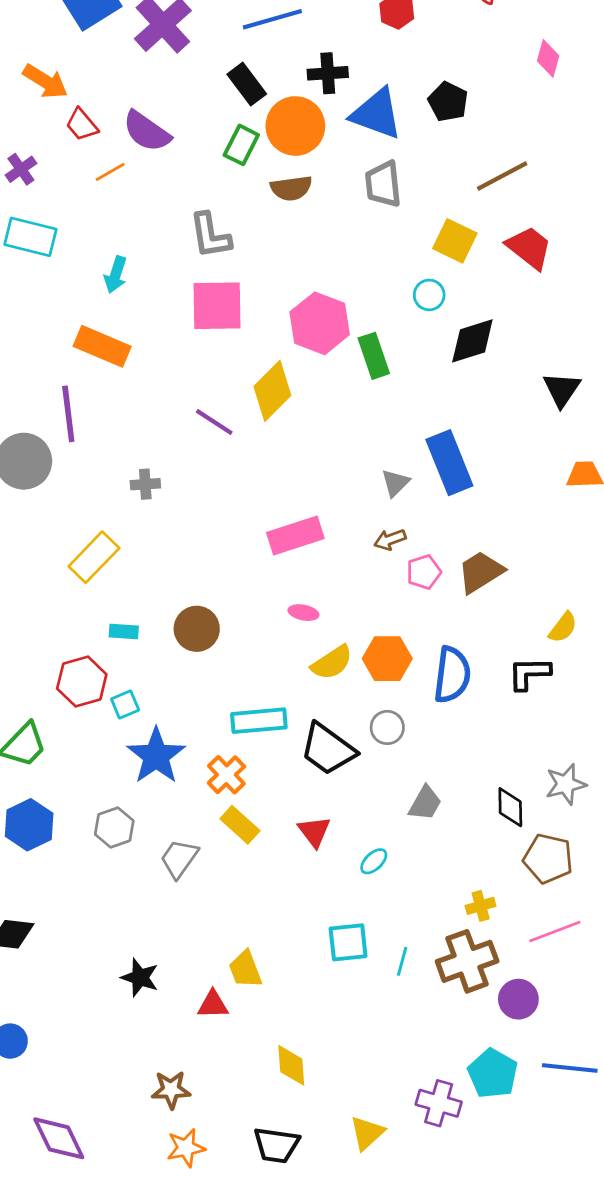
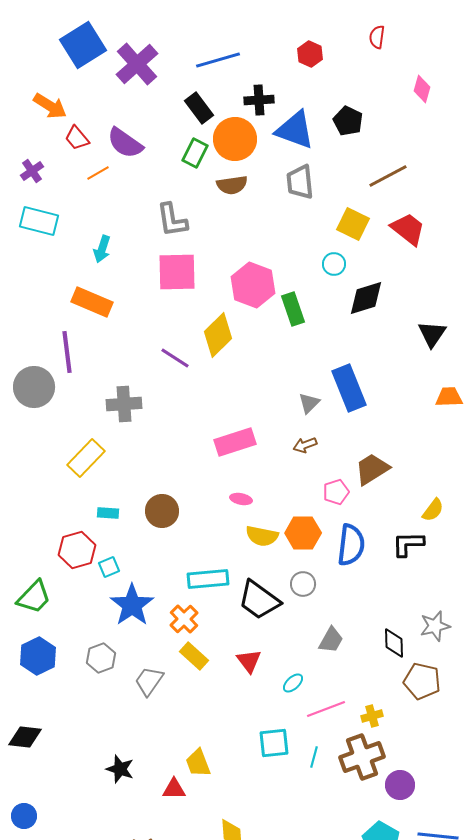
gray cross: (145, 484) -> (124, 404), size x1.6
pink pentagon: (424, 572) -> (336, 492), moved
yellow semicircle: (332, 663) -> (262, 536), turned 44
pink line: (555, 932) -> (326, 709), moved

